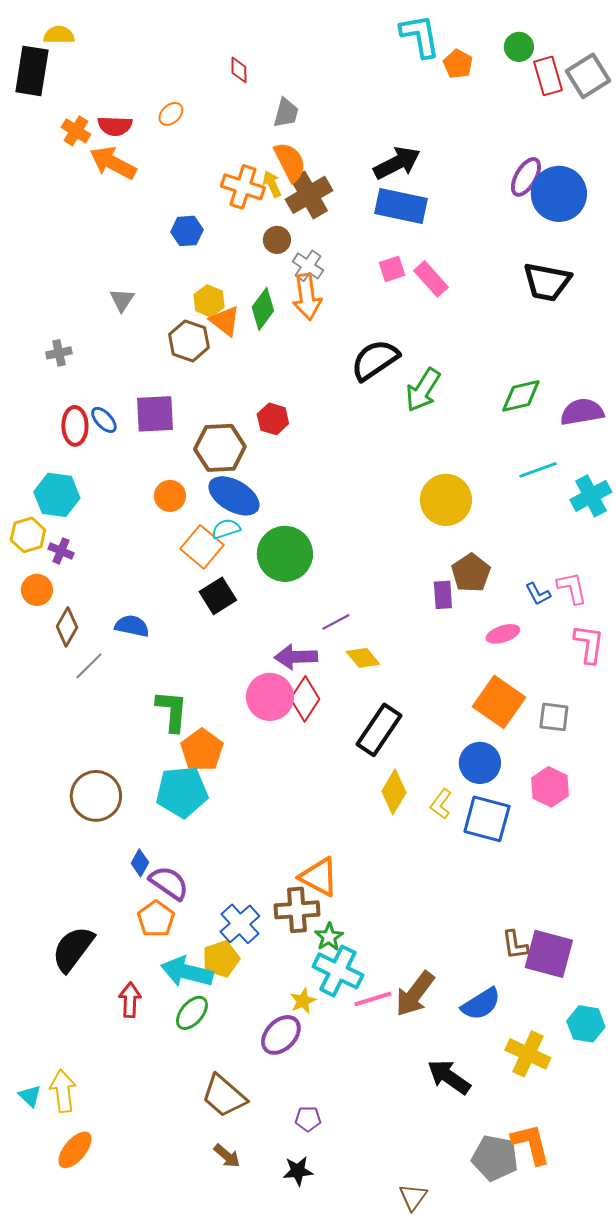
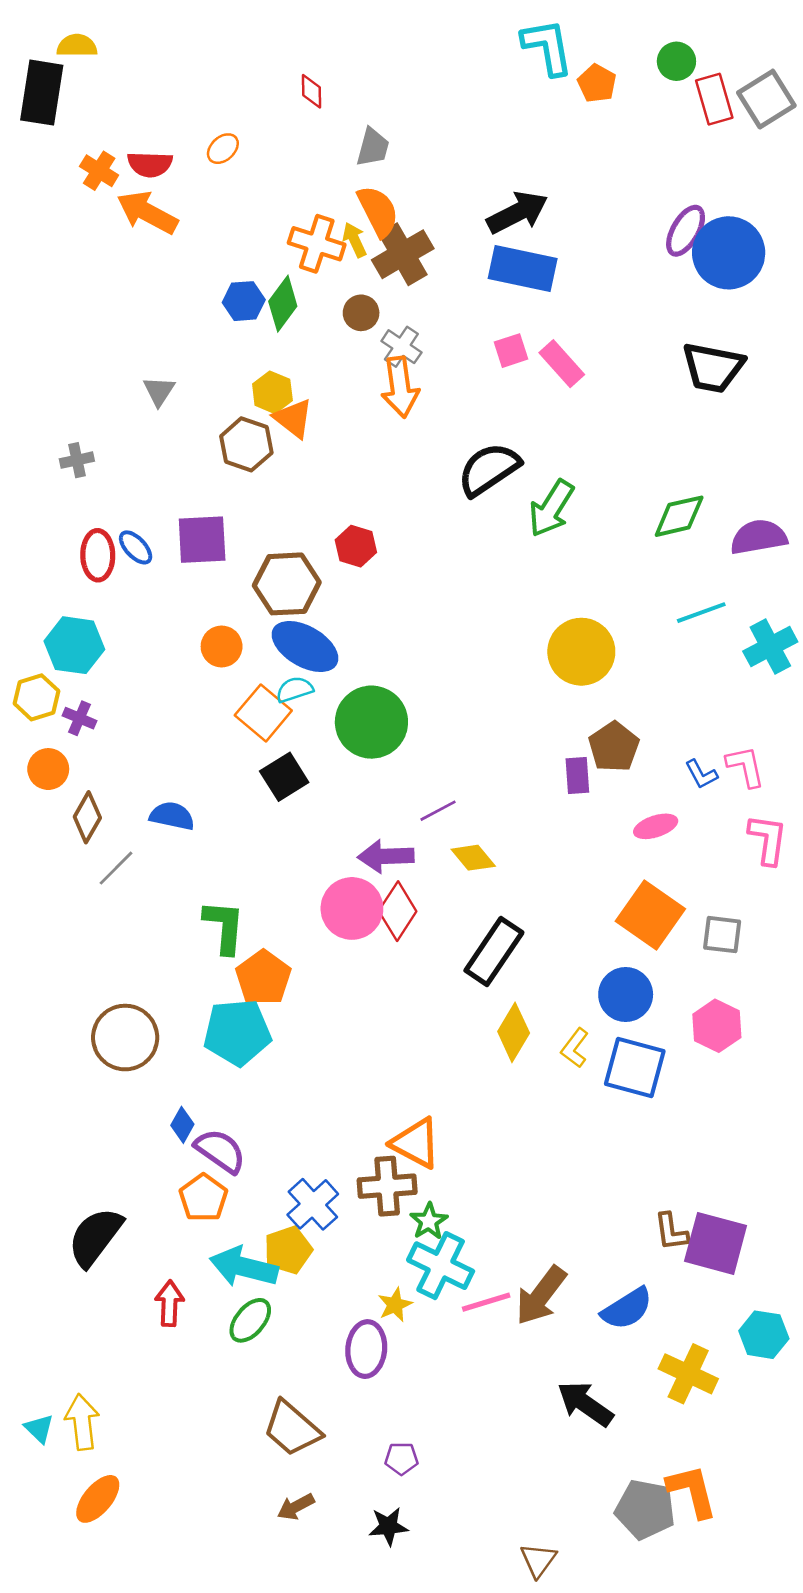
green diamond: (263, 309) -> (283, 304), moved
purple ellipse: (281, 1035) -> (366, 1349), turned -39
brown arrow: (227, 1156) -> (296, 1507), turned 112

